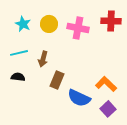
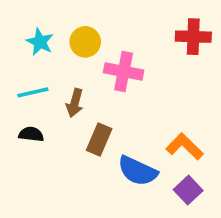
pink cross: (78, 28) -> (124, 71), moved

